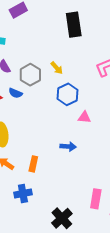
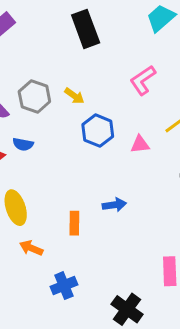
gray hexagon: (30, 75) -> (34, 96), moved
pink triangle: (84, 117) -> (140, 144), moved
orange rectangle: (33, 164) -> (74, 223), moved

